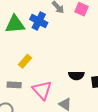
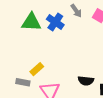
yellow rectangle: (25, 61) -> (37, 69), moved

